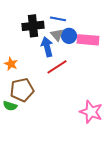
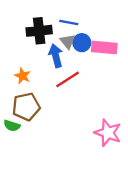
orange star: (11, 64) -> (23, 76), moved

